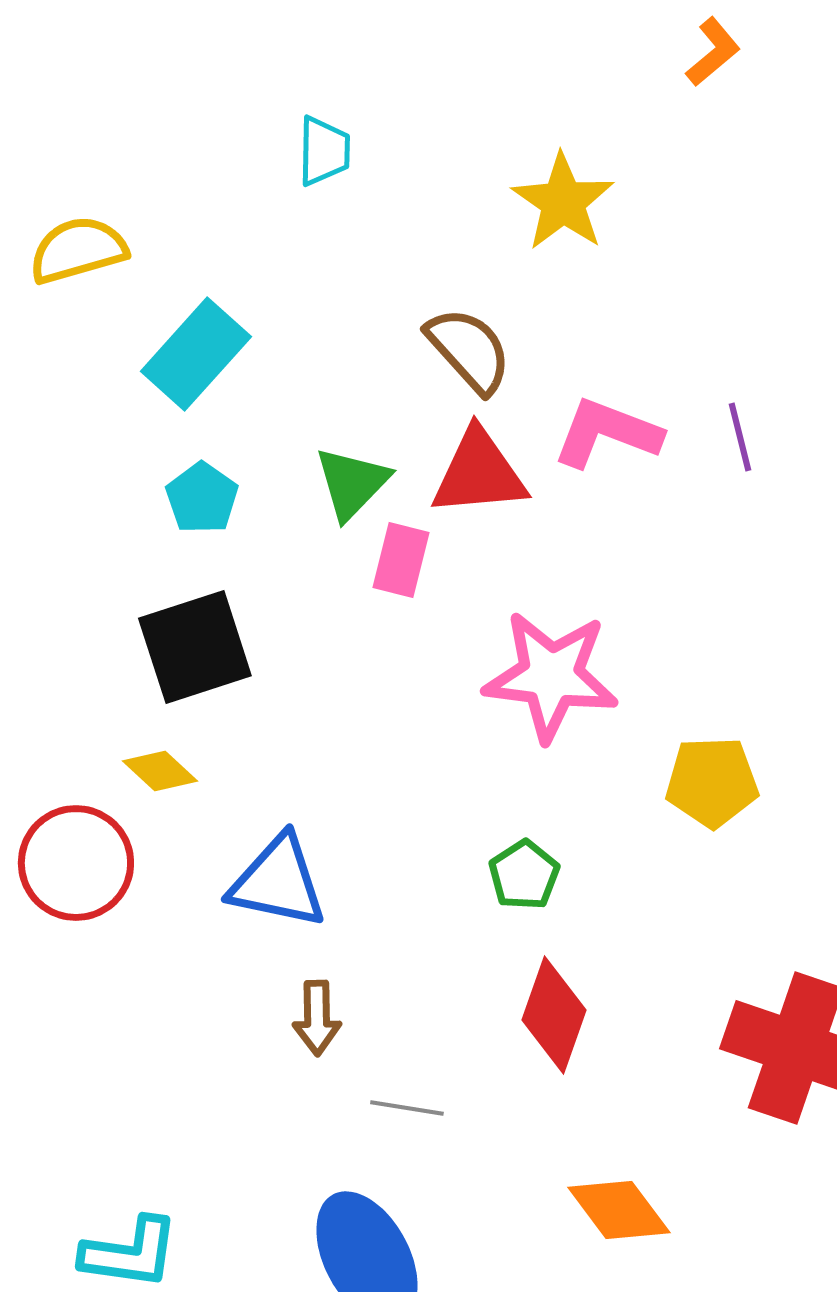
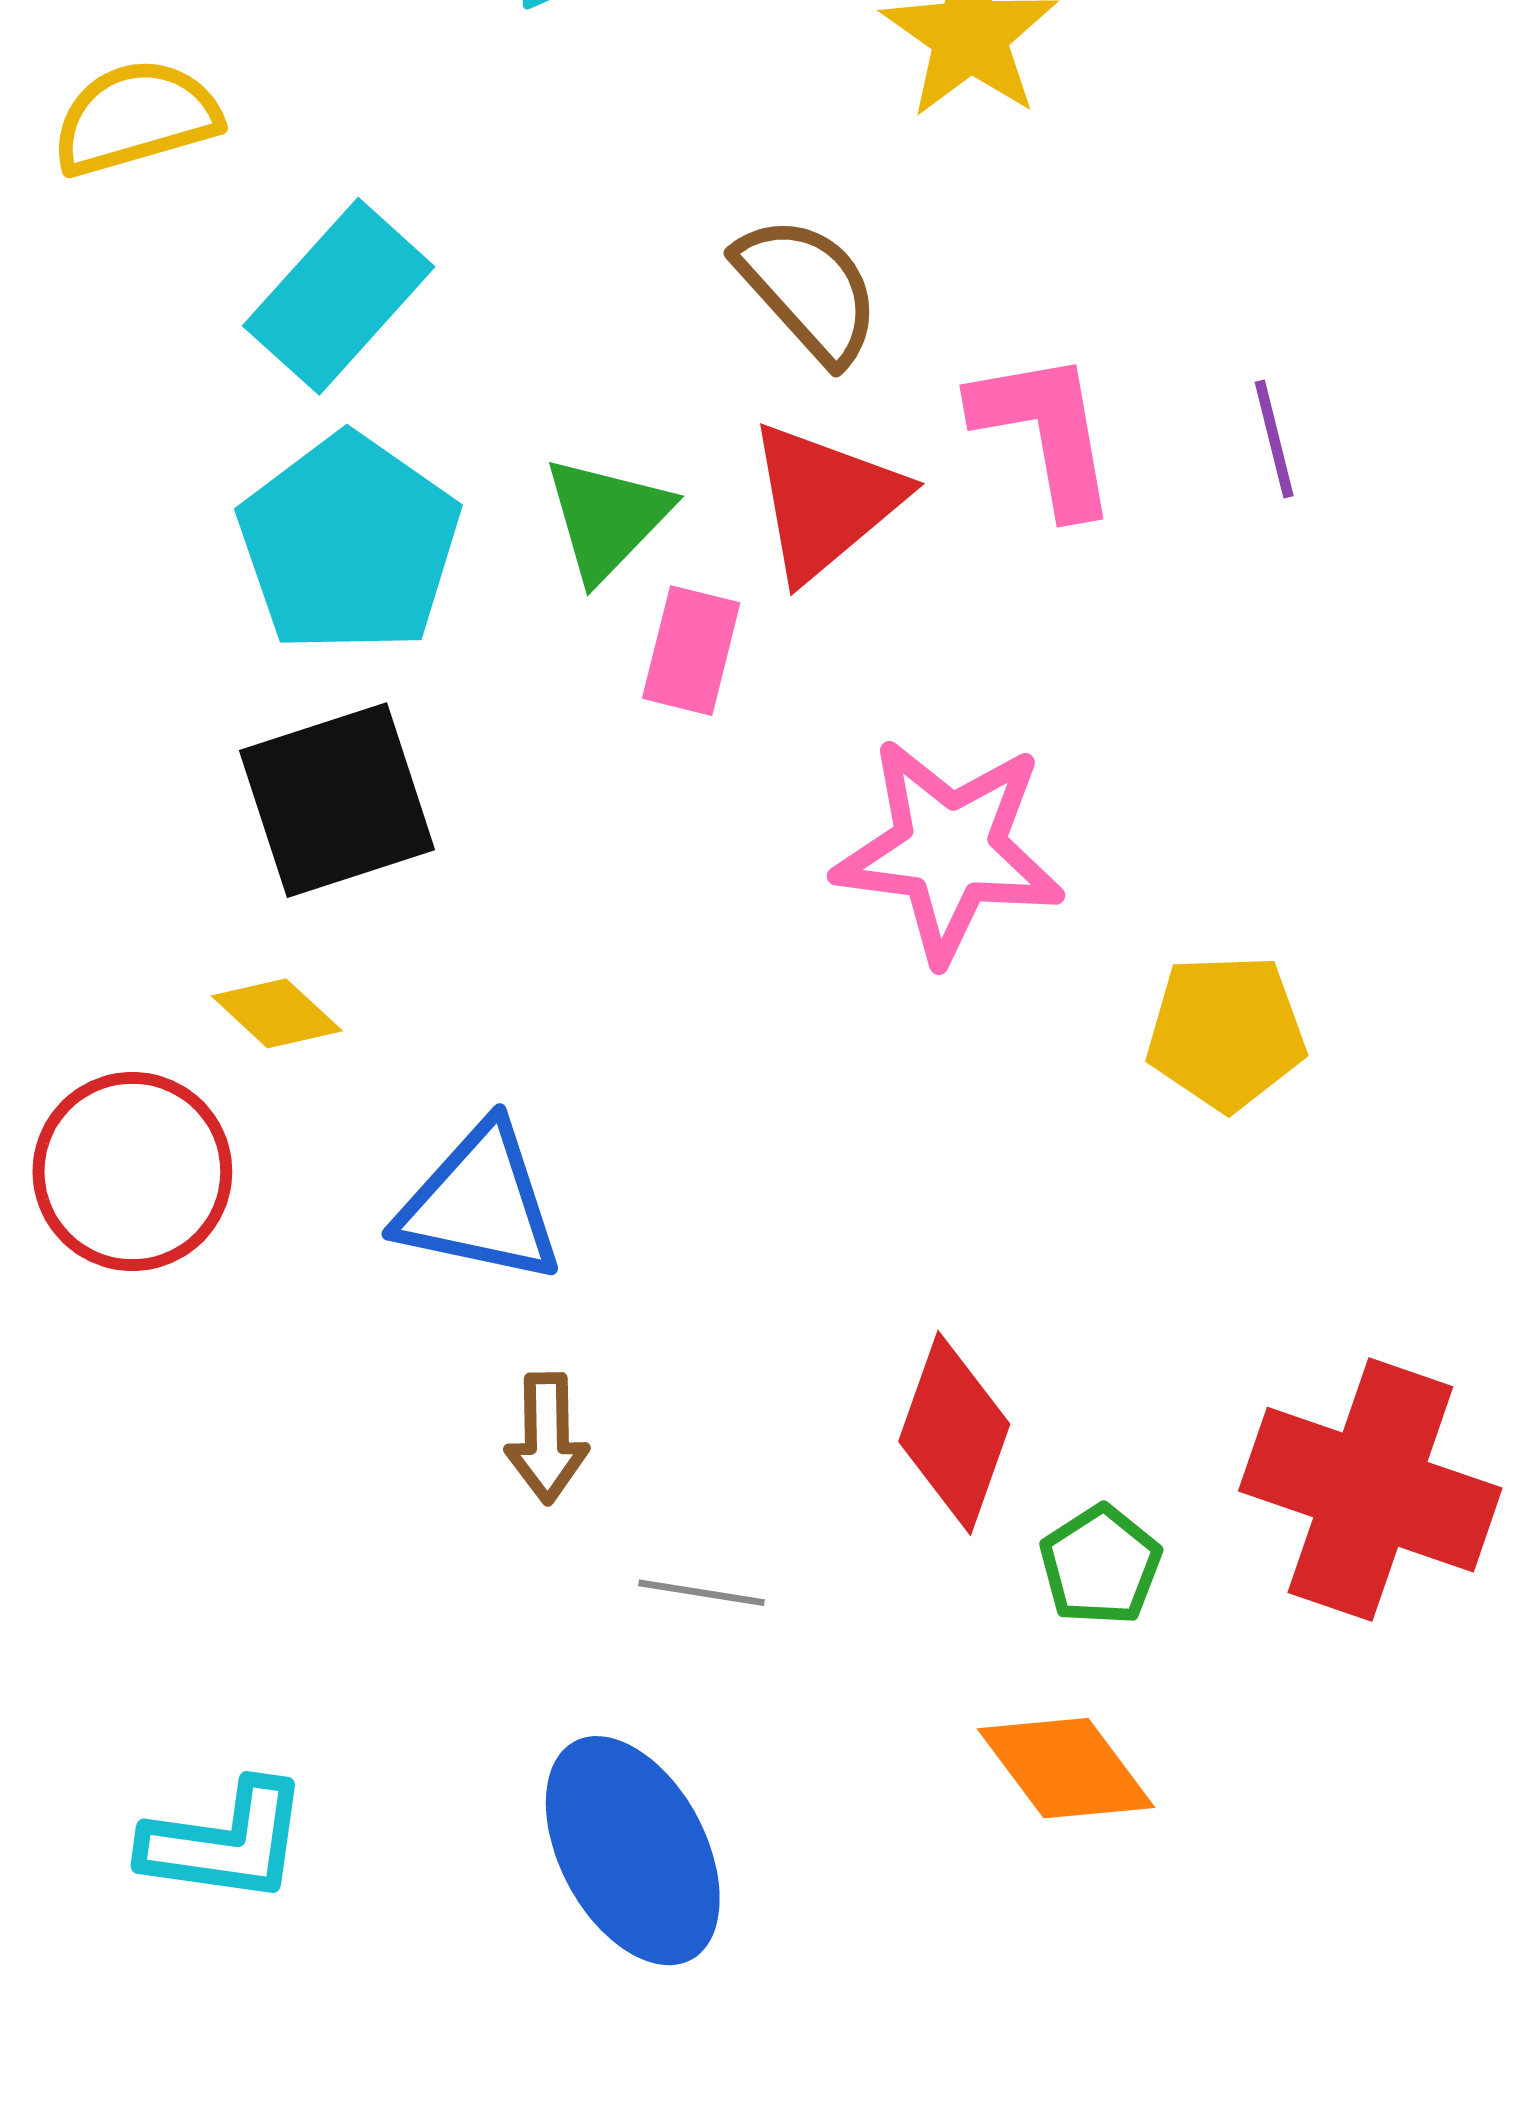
pink L-shape: (607, 433) -> (1045, 432), turned 59
red triangle: (479, 473) -> (825, 501), turned -35
cyan pentagon: (202, 498) -> (349, 544), size x1.8
green pentagon: (524, 875) -> (1100, 1565), moved

